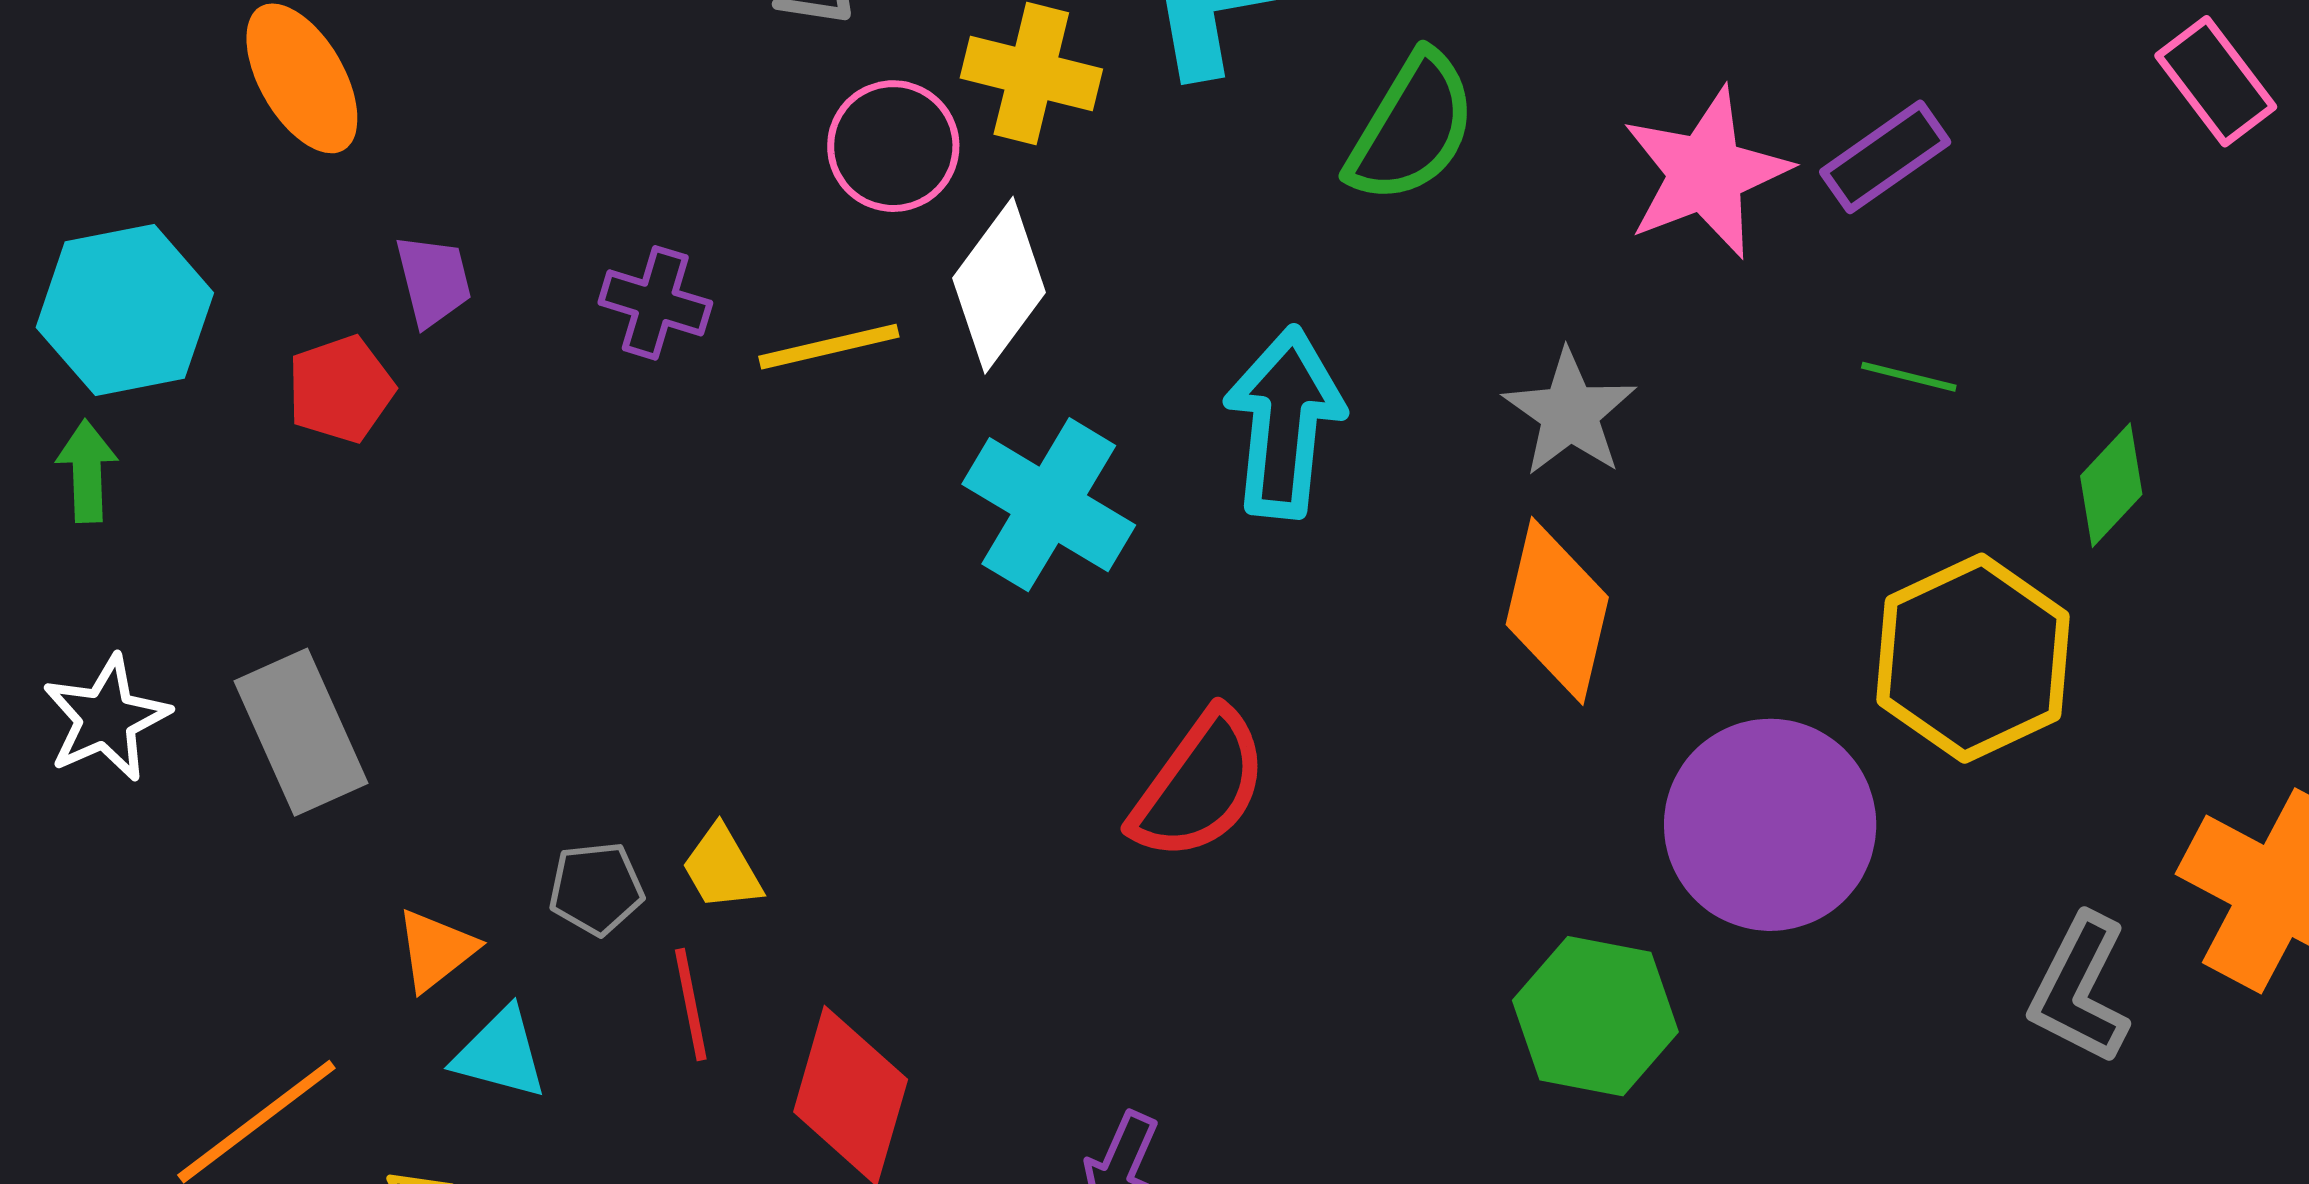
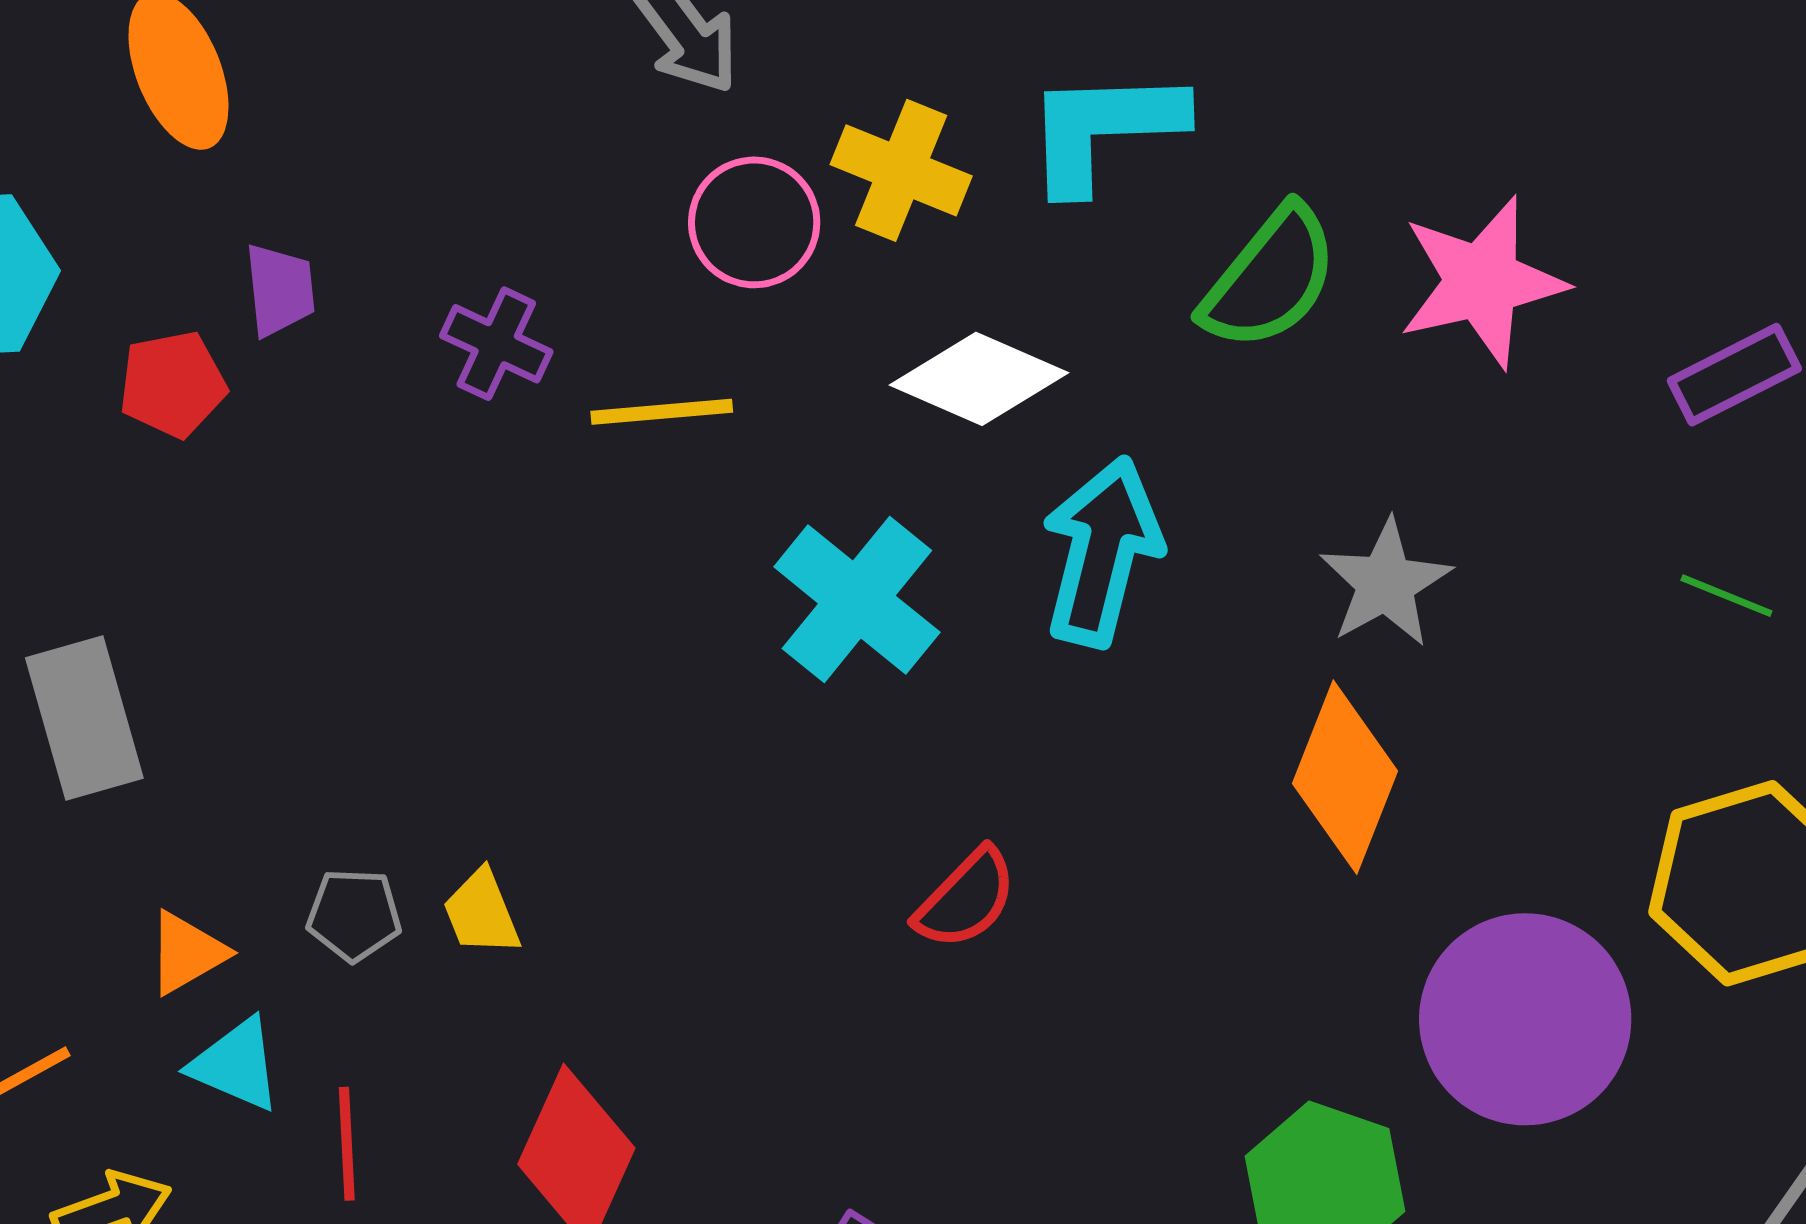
pink star: (1706, 173) -> (1482, 282), moved
white diamond: (999, 285) -> (979, 379), moved, turned 69
red semicircle: (1199, 785) -> (966, 899), size x0.7
red line: (691, 1004) -> (347, 1144), moved

